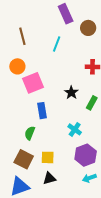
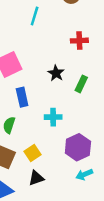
cyan cross: (75, 129) -> (53, 117), moved, turned -32
yellow square: (48, 157) -> (32, 153), turned -32

